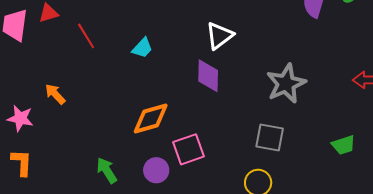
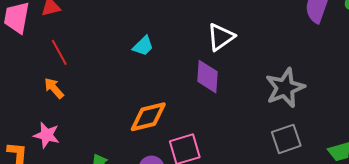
red line: (86, 36) -> (59, 52), moved
pink star: (20, 118) -> (47, 135), moved
gray square: (270, 138) -> (286, 139), moved, turned -32

